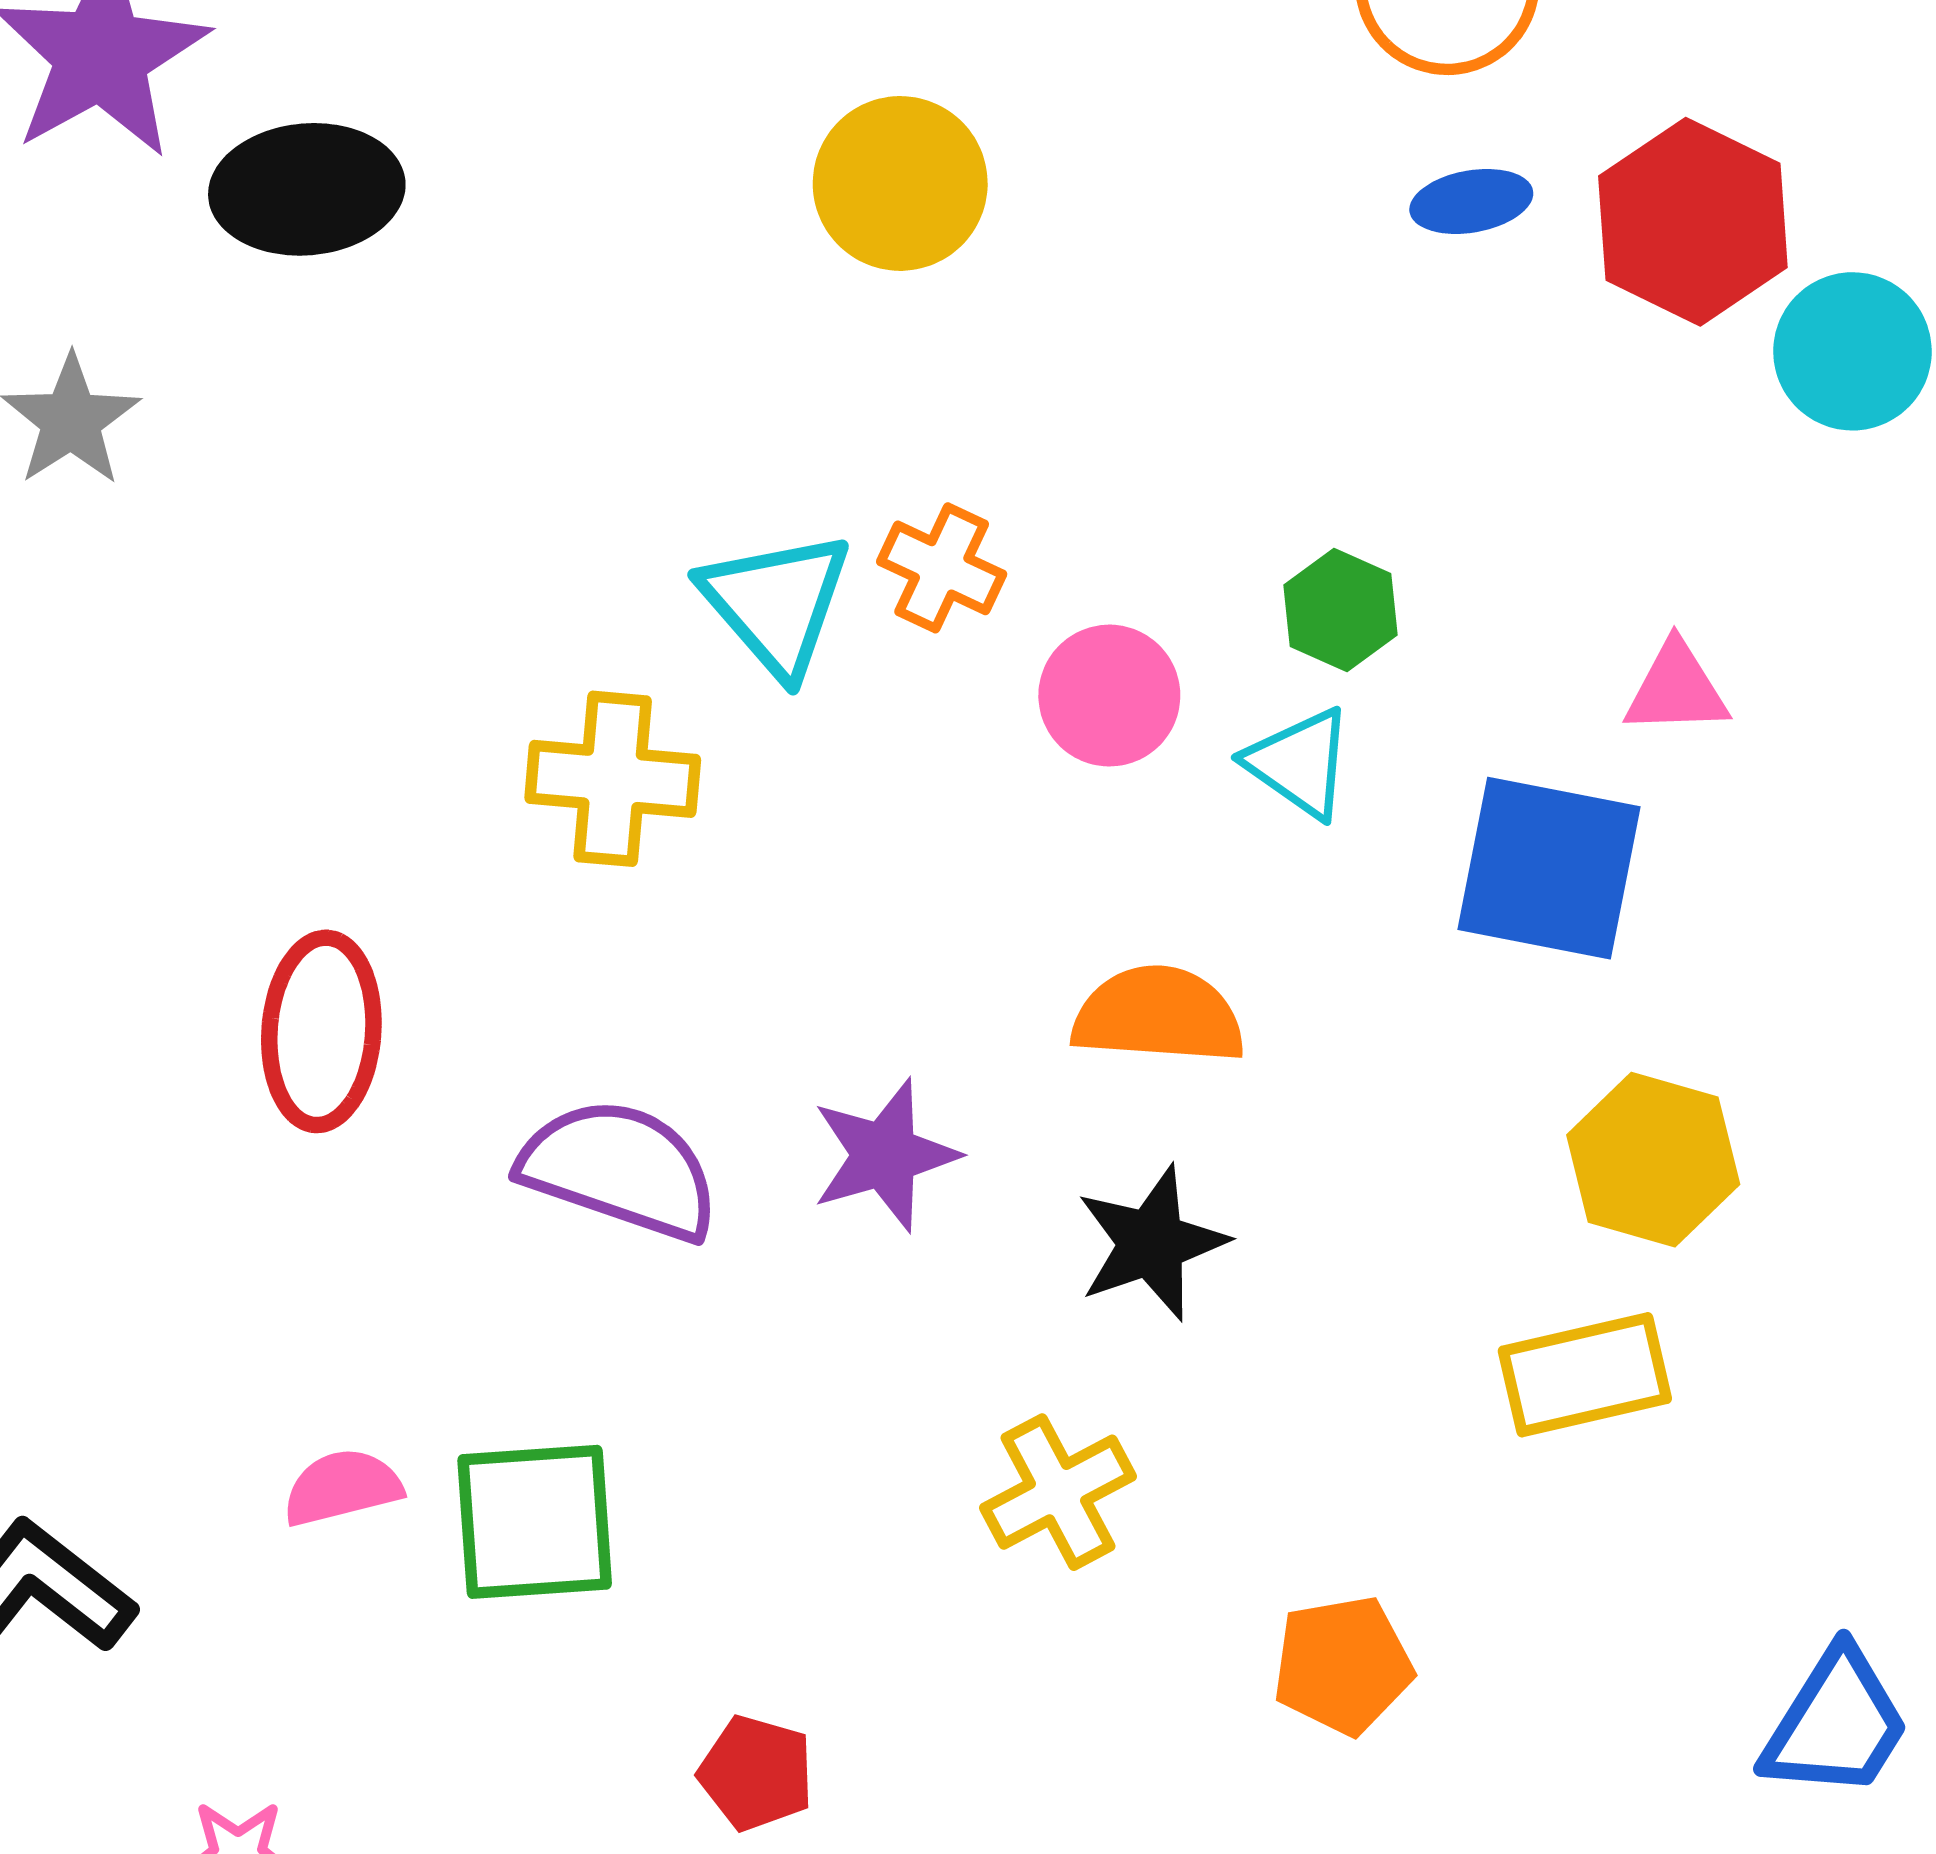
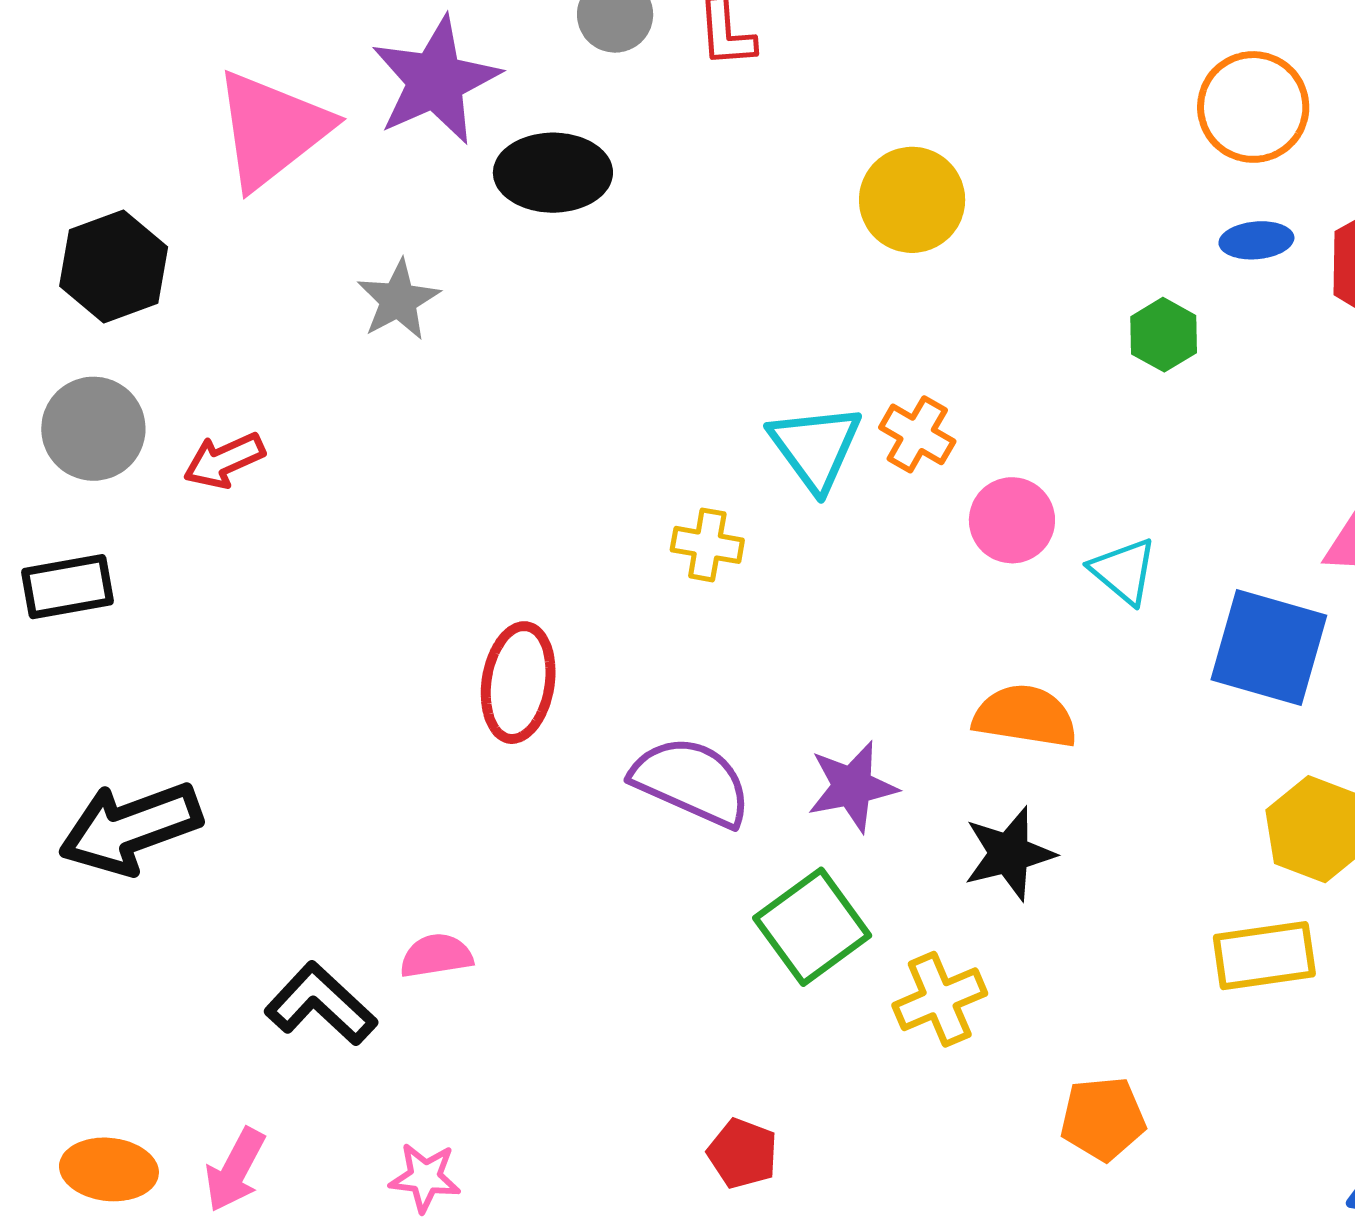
green hexagon: (1340, 610) -> (1164, 335), moved
yellow cross: (613, 779) -> (707, 545), size x0.7
pink semicircle: (342, 1487) -> (436, 956), moved
green square: (535, 1522) -> (812, 927), moved, turned -37

